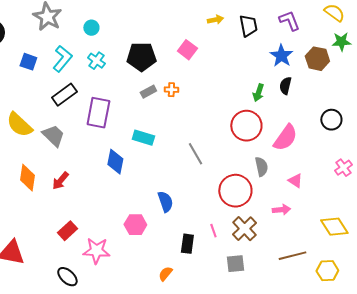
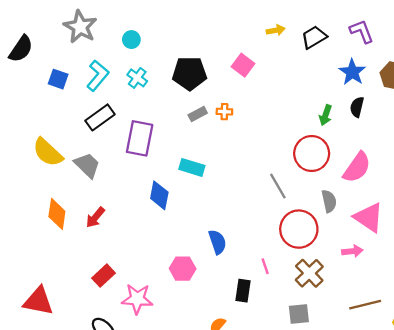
black trapezoid: (248, 26) -> (314, 37), turned -110
gray line: (195, 154) -> (278, 186), moved
pink triangle: (295, 181) -> (369, 217), size x1.8
pink line: (213, 231) -> (265, 266), moved

